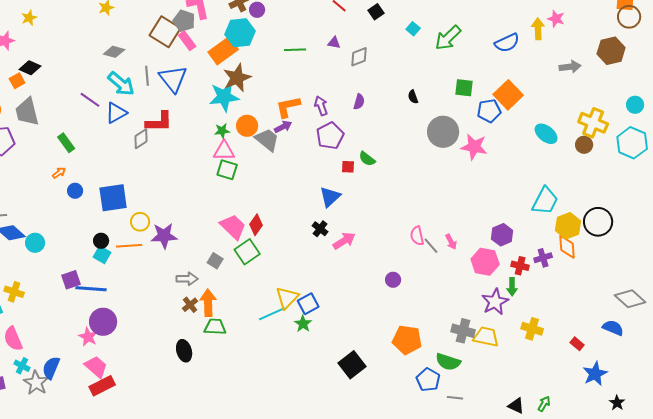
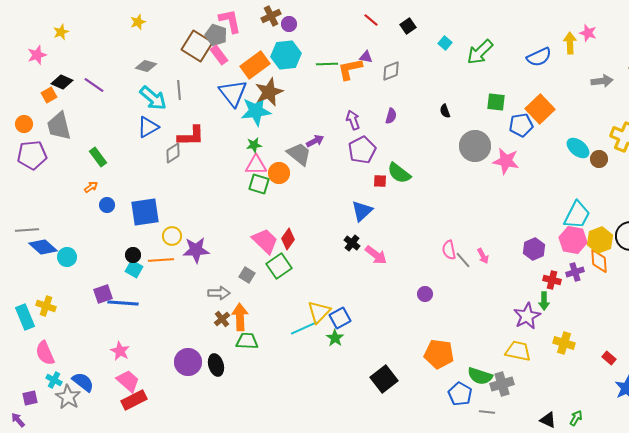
cyan hexagon: (240, 33) -> (286, 55), moved
blue triangle: (173, 79) -> (233, 93), moved
purple line: (90, 100) -> (94, 85), moved
orange L-shape: (288, 107) -> (350, 69), moved
orange circle: (247, 126) -> (279, 173), moved
brown circle: (584, 145) -> (599, 159), moved
green semicircle: (367, 159) -> (399, 173), size x1.4
pink arrow: (344, 241) -> (376, 255), turned 70
pink hexagon: (485, 262) -> (573, 240), moved
purple circle: (103, 322) -> (188, 362), moved
gray cross: (463, 331) -> (502, 384), moved, turned -30
blue semicircle: (51, 368) -> (83, 382), turned 105

